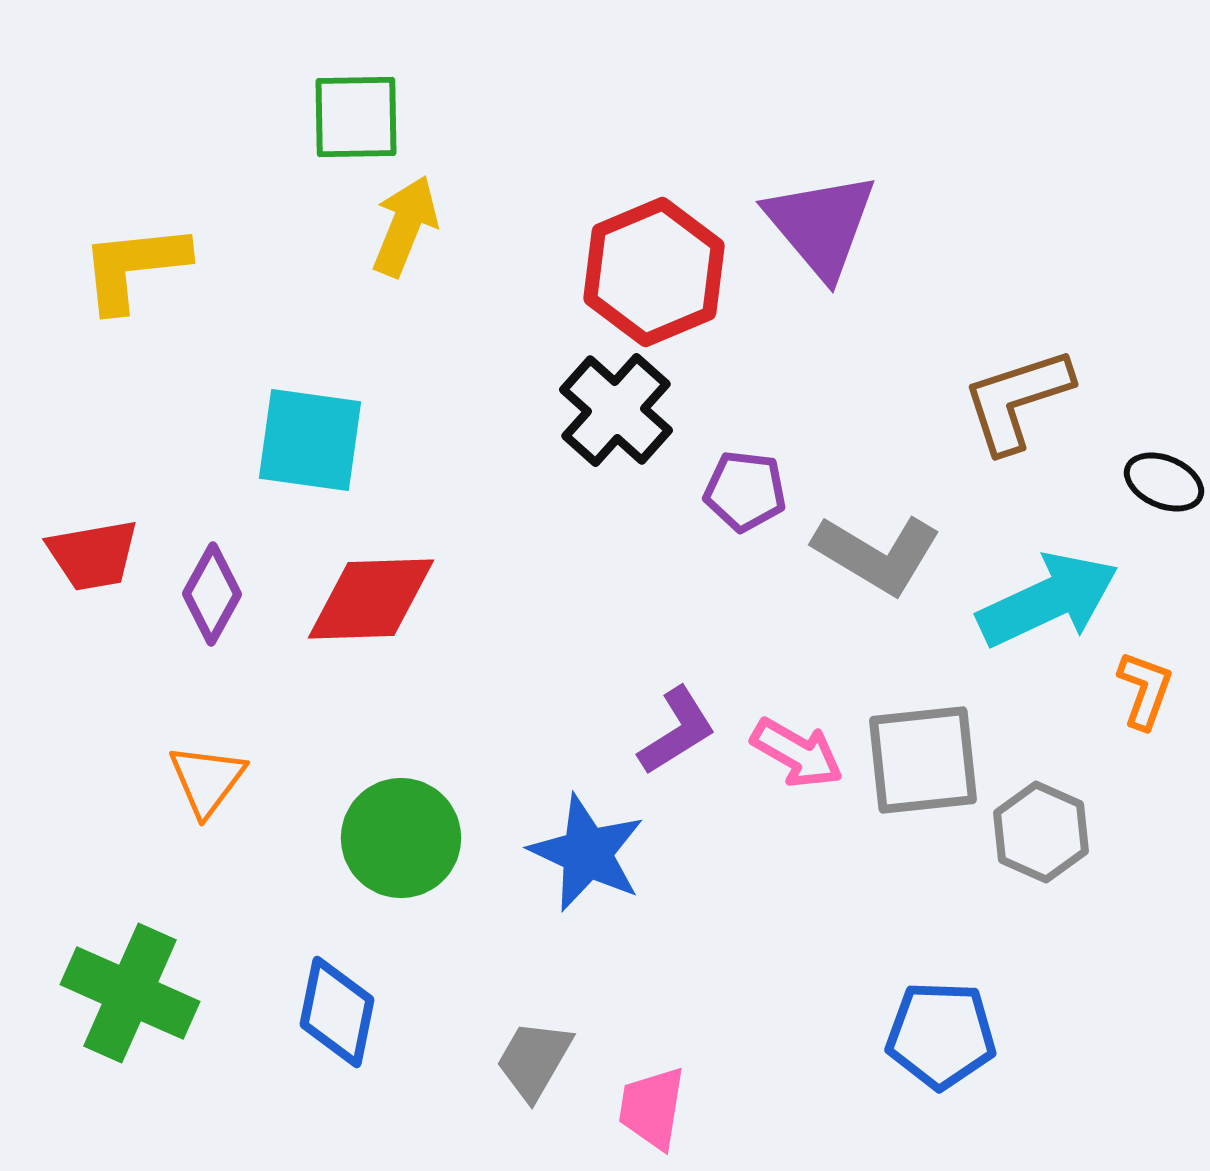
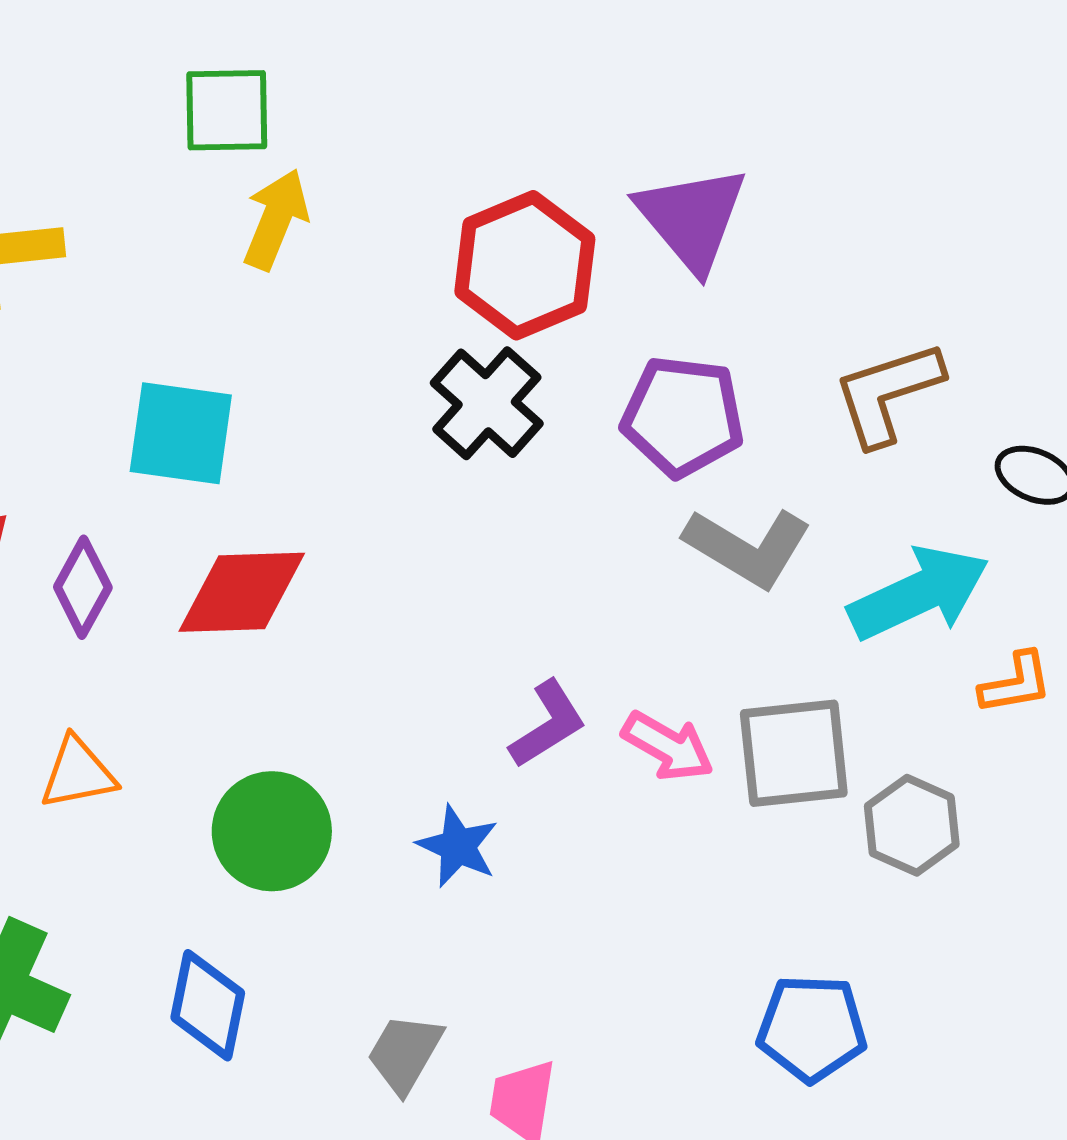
purple pentagon: (745, 491) -> (683, 416), moved, size x1.5
orange L-shape: (1145, 690) -> (1016, 683), turned 60
orange triangle: (207, 780) -> (78, 773), turned 42
blue star: (587, 853) -> (458, 846), size x0.7

